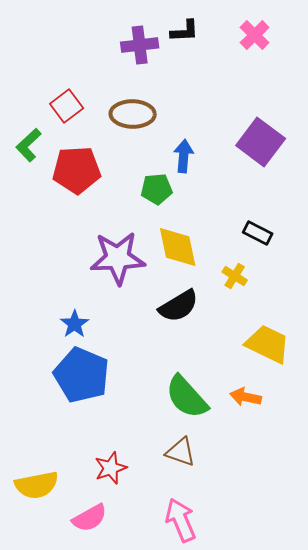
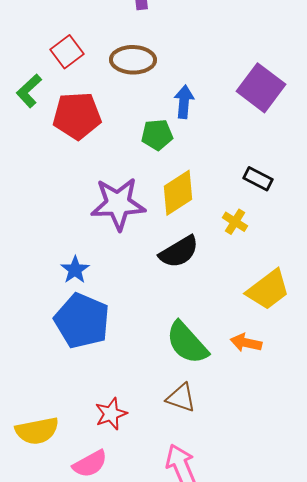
yellow diamond: (178, 247) -> (178, 193), turned 69
yellow trapezoid: (268, 344) -> (268, 290), turned 117

